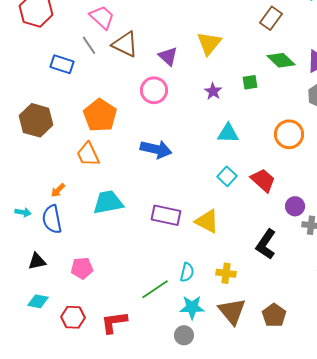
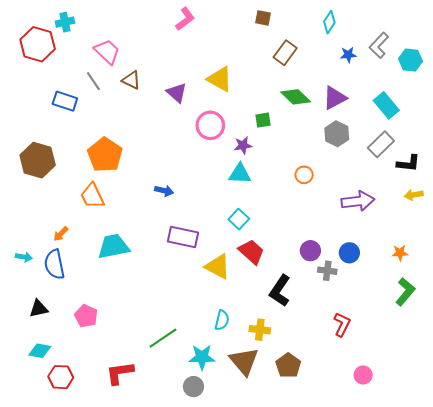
yellow triangle: (209, 43) -> (220, 79), turned -40
brown triangle: (125, 44) -> (131, 80), size x0.7
pink circle: (154, 90) -> (210, 125), moved
purple star: (213, 91) -> (243, 145), moved, turned 30
orange circle: (289, 134) -> (304, 175), size x0.6
blue arrow: (156, 149) -> (164, 191), size x0.6
red trapezoid: (263, 180) -> (251, 252), moved
purple rectangle: (166, 215) -> (183, 237), moved
pink pentagon: (82, 268) -> (86, 316), turned 30
cyan semicircle: (187, 272) -> (222, 320), moved
yellow cross: (226, 273) -> (260, 330), moved
red hexagon: (73, 317) -> (61, 377), moved

